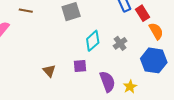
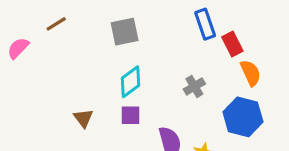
brown line: (26, 11) -> (56, 24), turned -48
cyan diamond: (93, 41) -> (131, 82), moved

